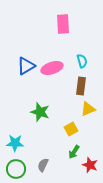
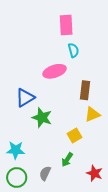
cyan semicircle: (82, 61) -> (73, 50), moved
blue triangle: (26, 66) -> (25, 98), moved
green arrow: (74, 152) -> (67, 160), moved

